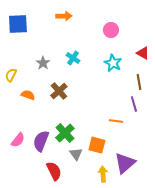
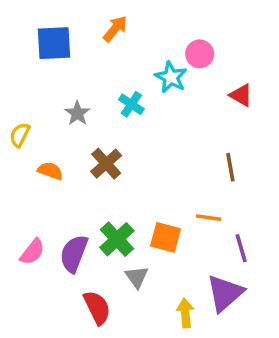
orange arrow: (64, 16) -> (115, 29), turned -49
blue square: (18, 24) -> (54, 43), moved
red triangle: (143, 53) -> (241, 95), moved
cyan star: (113, 63) -> (171, 77), moved
brown line: (139, 82) -> (230, 167), moved
purple line: (134, 104) -> (241, 248), moved
orange square: (97, 145) -> (166, 237), moved

